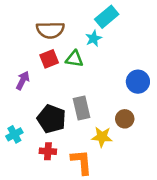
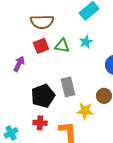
cyan star: (94, 38) -> (86, 42), moved
black pentagon: (52, 119) -> (43, 96), turned 30
cyan cross: (14, 134) -> (11, 133), moved

